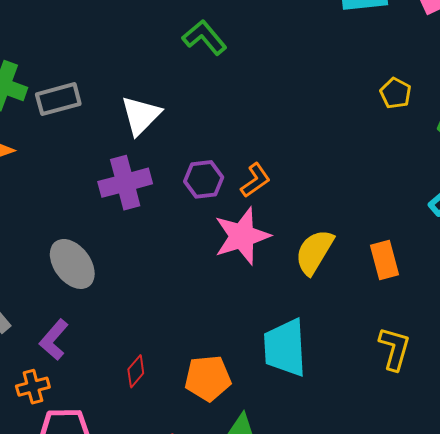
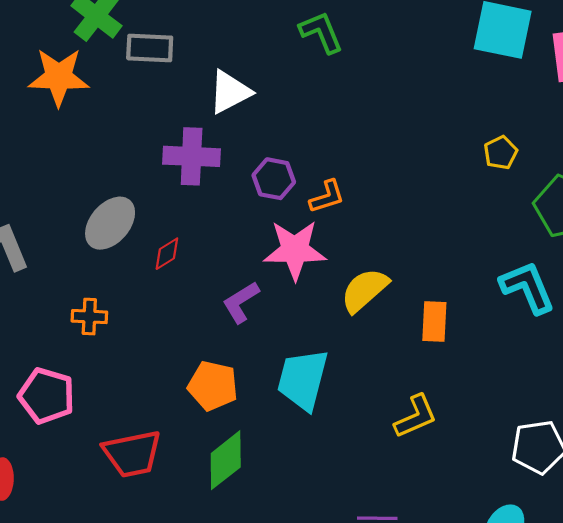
gray ellipse: (72, 264) -> (110, 223), turned 60
purple L-shape: (54, 340) -> (241, 302), moved
yellow L-shape: (394, 349) -> (416, 416), turned 33
red diamond: (136, 371) -> (167, 254), moved
orange cross: (33, 387) -> (89, 317), moved

